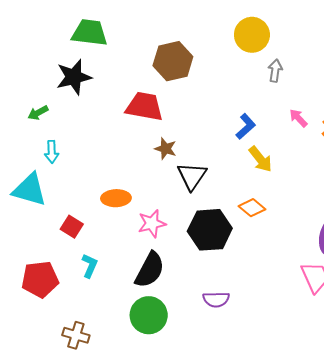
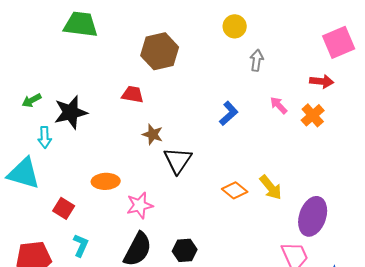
yellow circle: (252, 35) -> (235, 26), size x0.7
black star: (74, 77) -> (71, 112), moved
red trapezoid: (144, 106) -> (133, 94), size x0.6
yellow arrow: (260, 159) -> (271, 187), moved
black hexagon: (210, 230) -> (185, 250), moved, size x0.6

